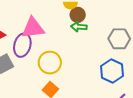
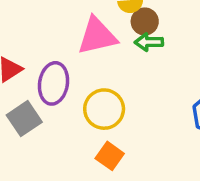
pink triangle: (33, 28) -> (97, 36), moved

